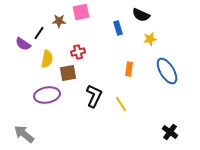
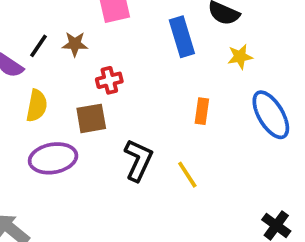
brown star: (59, 21) -> (75, 44), moved
blue rectangle: (118, 28) -> (182, 37), size x1.5
yellow semicircle: (47, 59) -> (37, 106), moved

